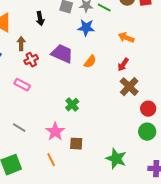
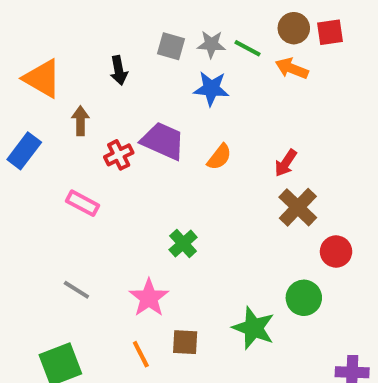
orange arrow: (126, 38) -> (292, 68), moved
red cross: (31, 60) -> (119, 155), moved
green circle: (147, 132) -> (304, 298), moved
brown square: (76, 144) -> (185, 342), moved
green star: (116, 159) -> (254, 328), moved

